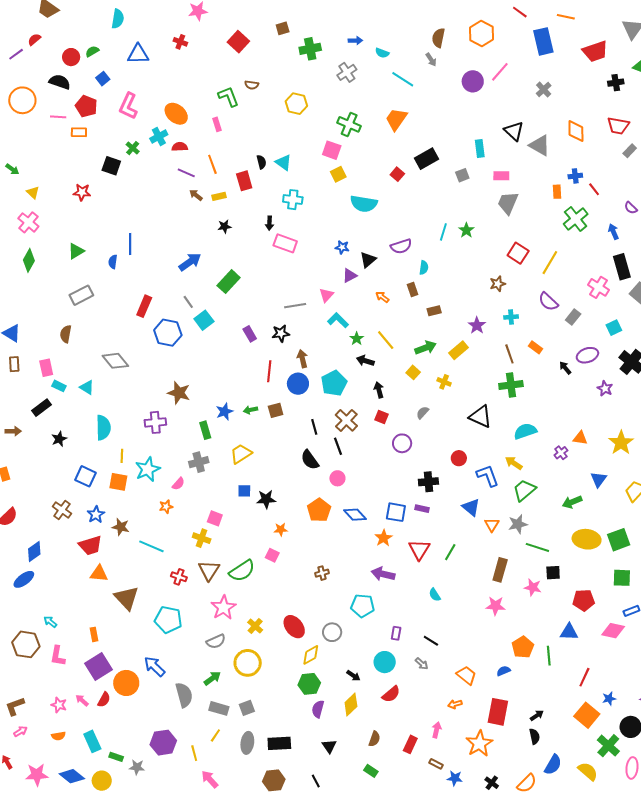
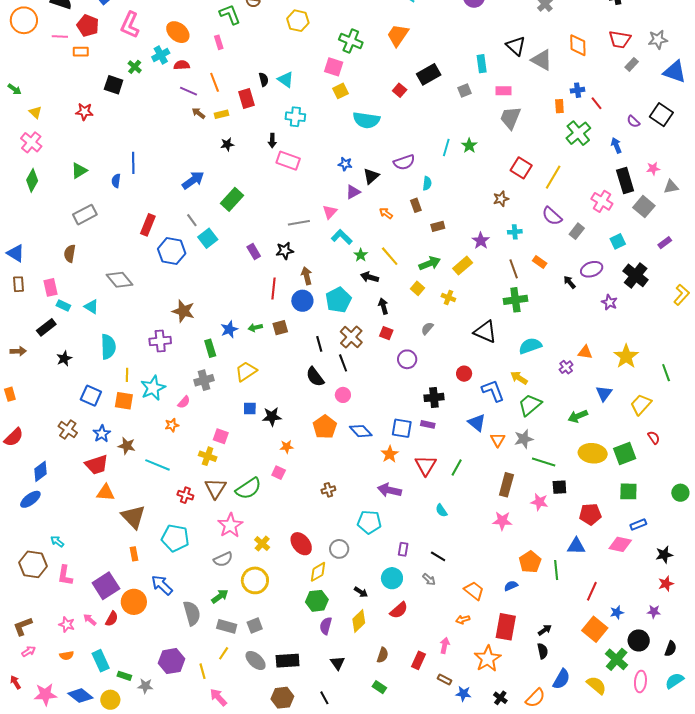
orange rectangle: (94, 634) -> (134, 554), moved
gray ellipse: (247, 743) -> (256, 660), turned -55

